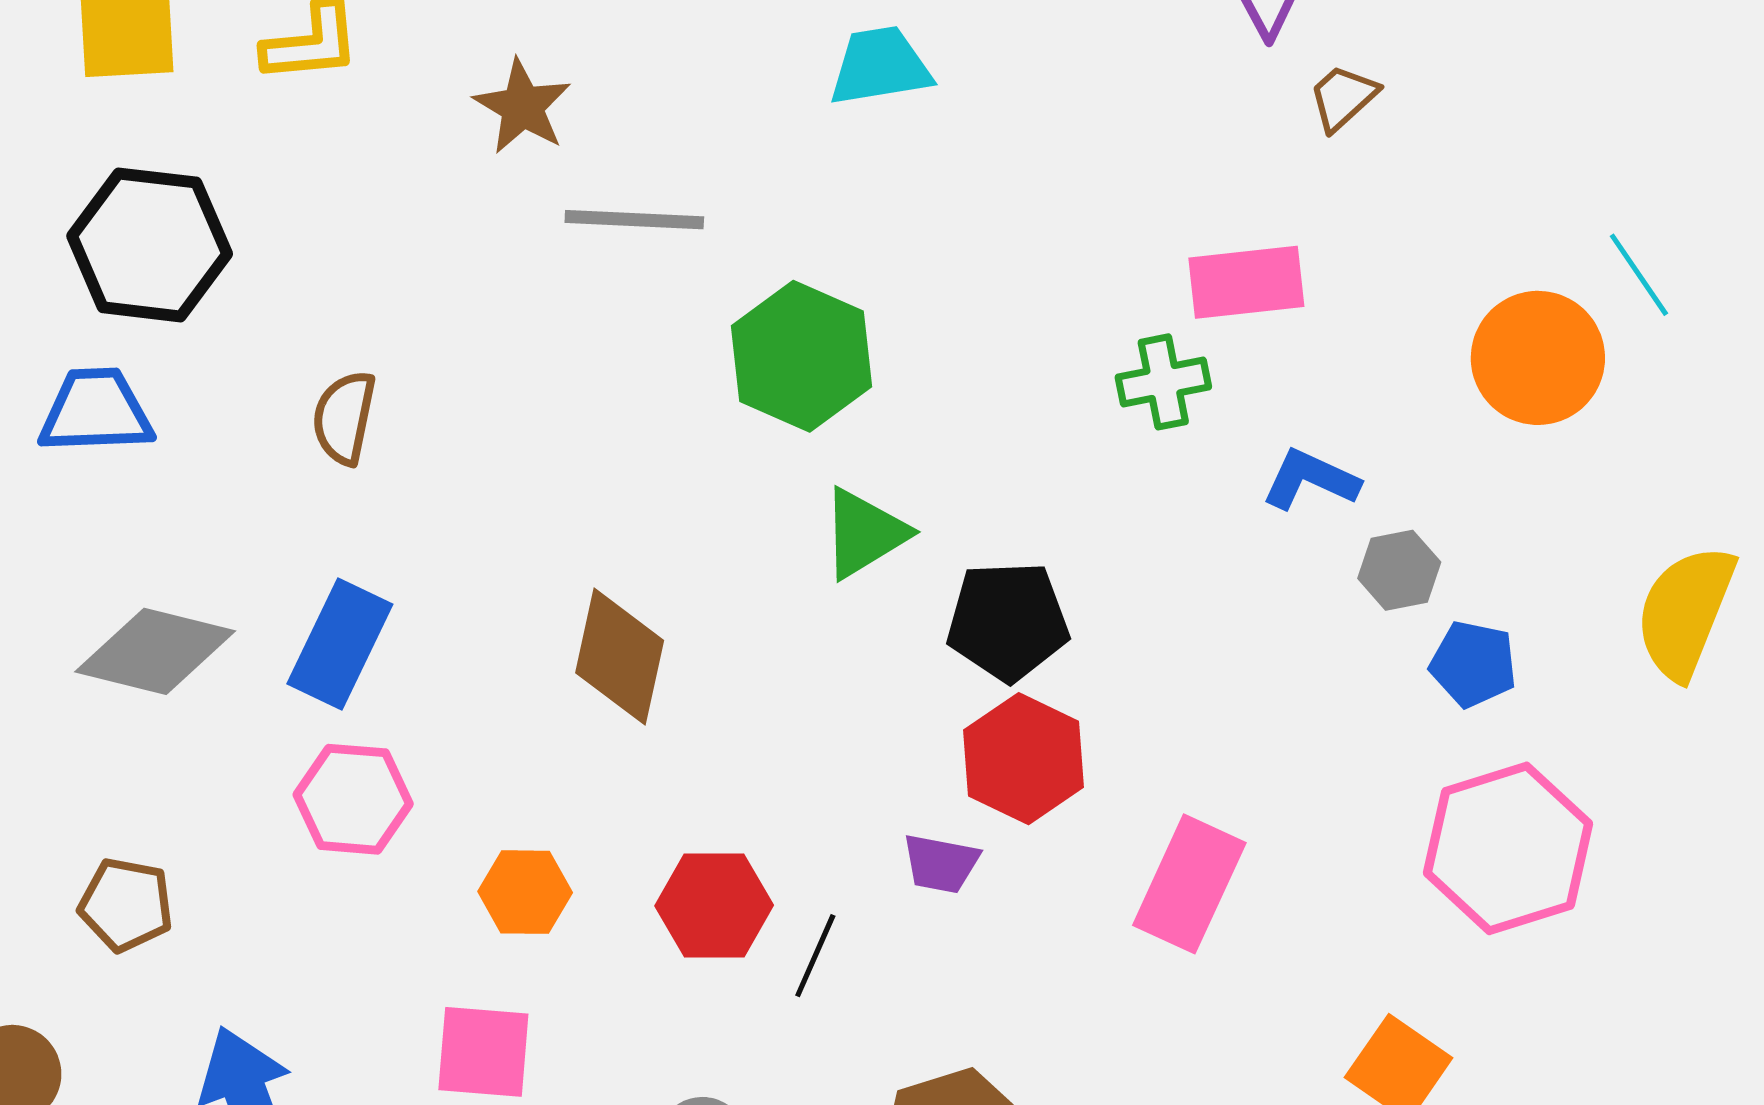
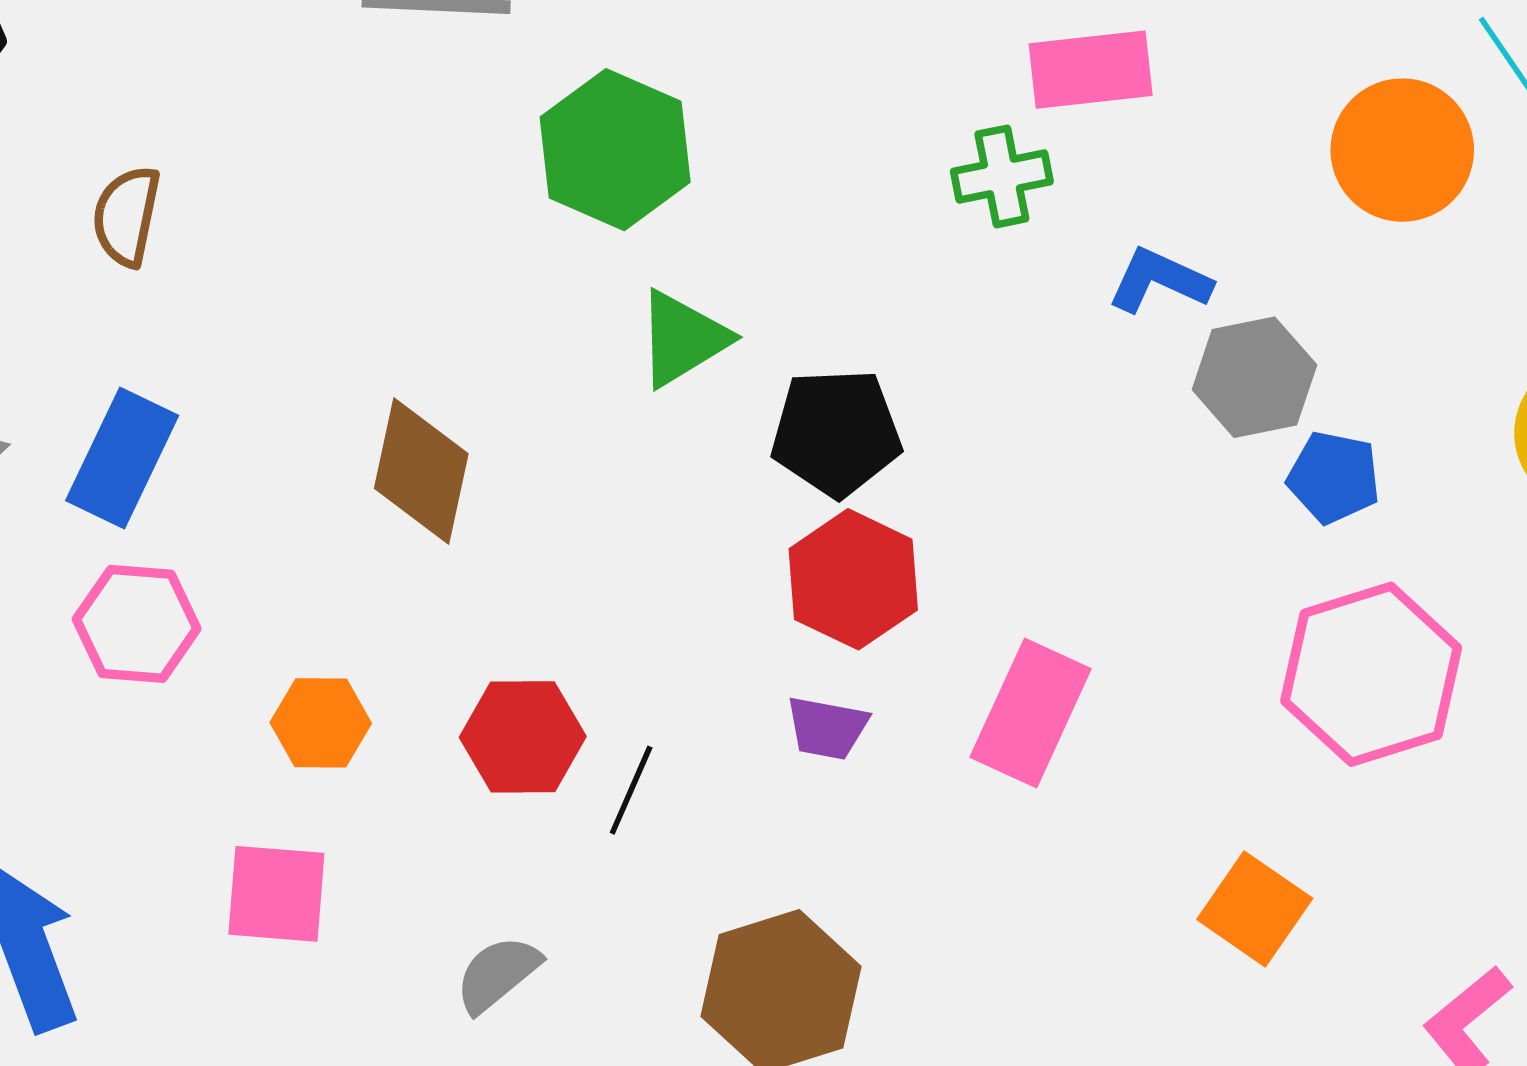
gray hexagon: (1399, 570) -> (1254, 377), size x1.4
purple trapezoid: (941, 863) -> (827, 728), moved

